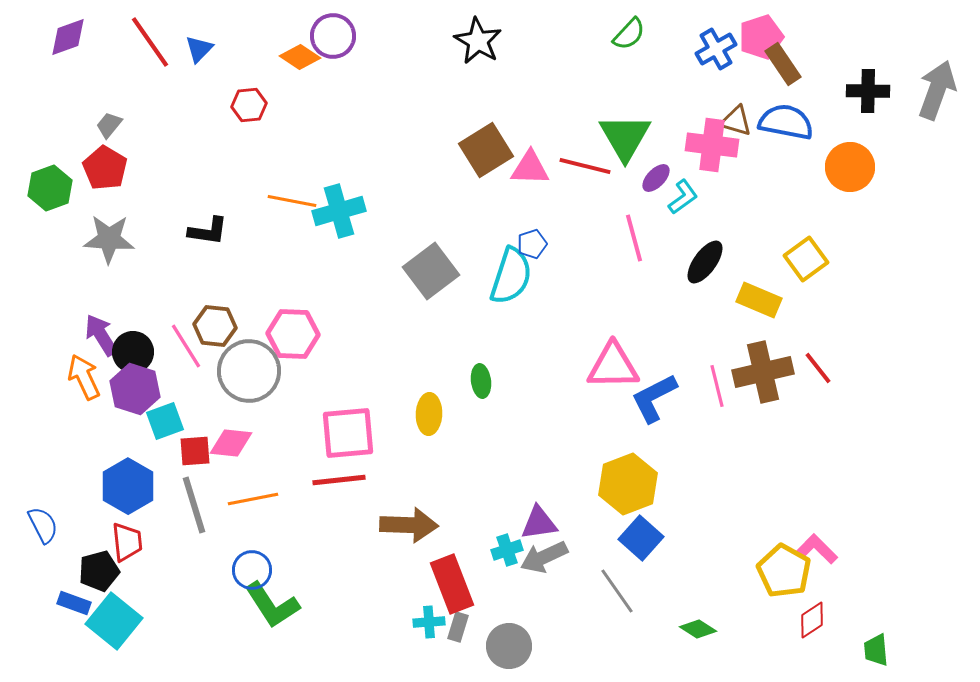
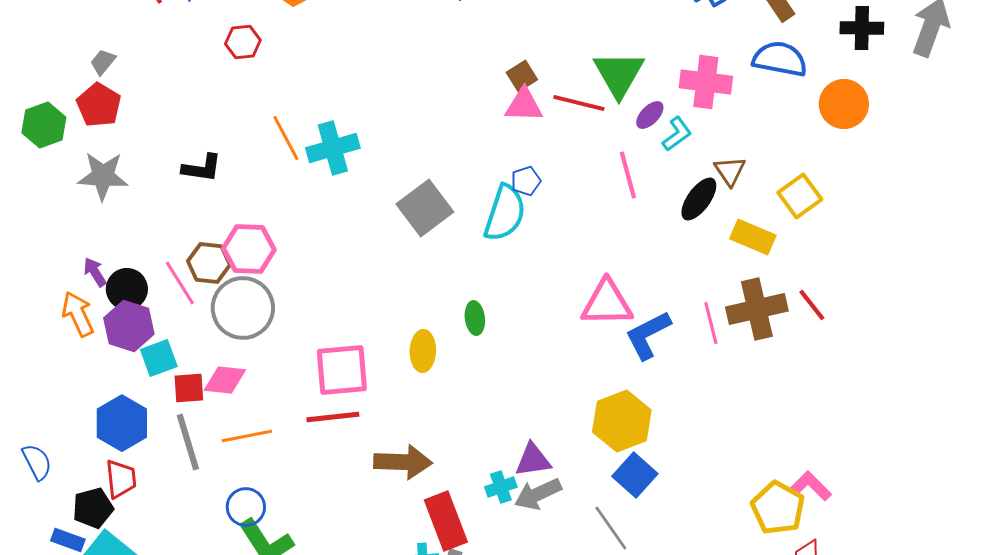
brown triangle: (736, 121) -> (730, 171), moved, turned 40
brown square: (486, 150) -> (522, 76), moved, size x0.6
orange line: (292, 201) -> (286, 138), turned 51
pink hexagon: (293, 334) -> (249, 249), moved
purple arrow: (101, 335) -> (95, 272), size x0.7

